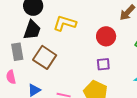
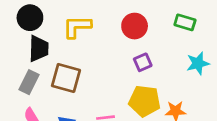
gray rectangle: (17, 52) -> (29, 82), turned 54

